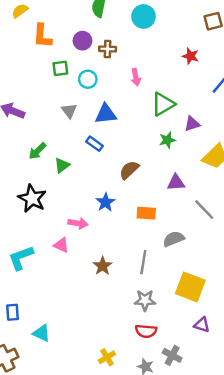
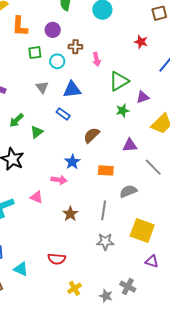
brown cross: (108, 49) -> (75, 47), moved
pink arrow: (78, 223) -> (59, 180), moved
red semicircle: (146, 331) -> (57, 259), moved

